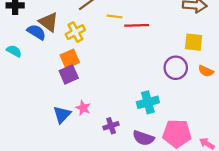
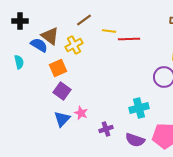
cyan semicircle: (14, 51) -> (19, 62), turned 48
orange square: (70, 59) -> (58, 68), moved
purple square: (69, 74) -> (62, 91), moved, turned -30

